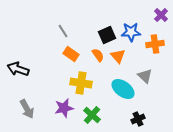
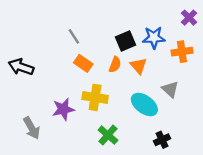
orange semicircle: (98, 55) -> (115, 65), turned 56
black arrow: (18, 69) -> (21, 67), moved
purple star: (64, 108) -> (63, 109), moved

